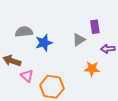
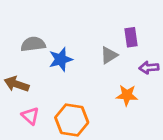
pink triangle: (27, 76) -> (30, 116), moved

